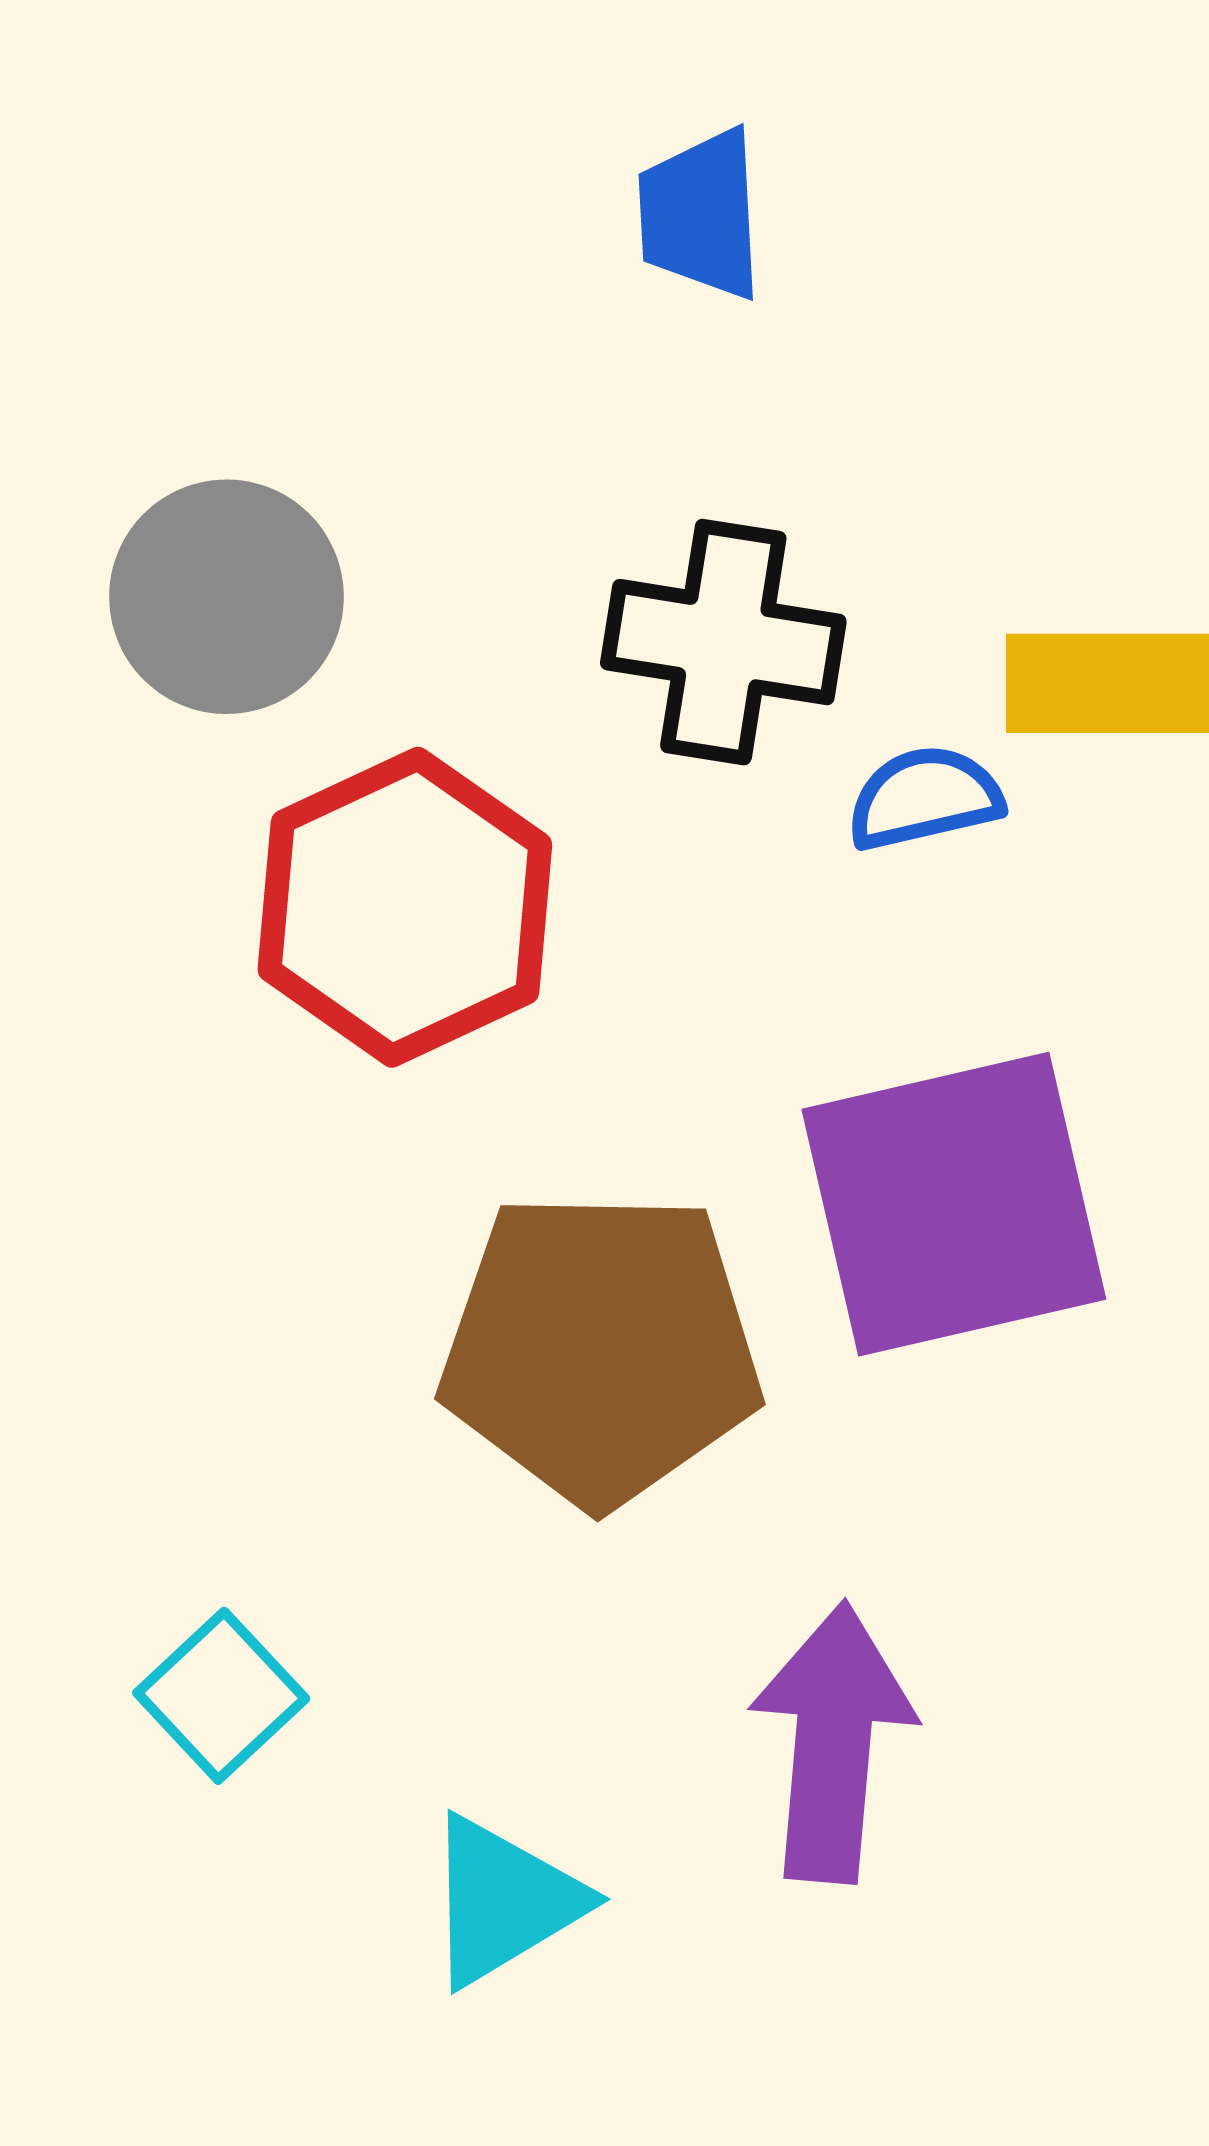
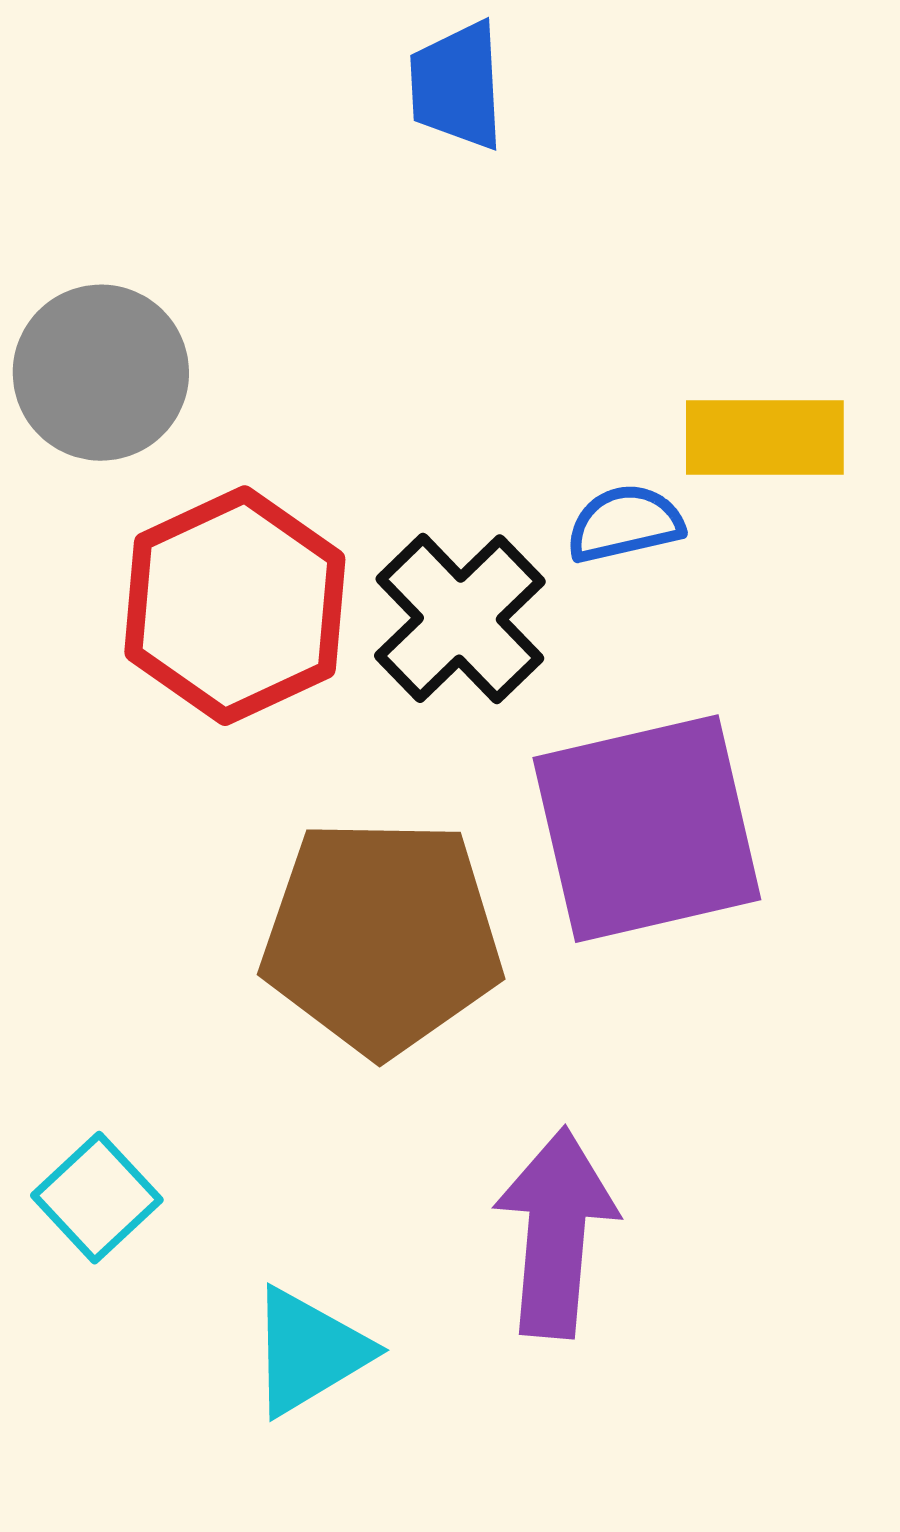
black cross: (723, 642) -> (460, 619), moved, turned 37

